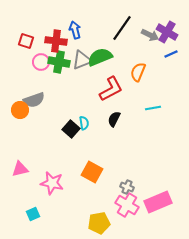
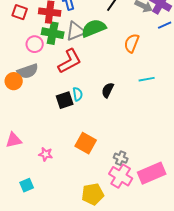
pink circle: (41, 62) -> (35, 44), moved
red L-shape: (111, 89) -> (70, 61), moved
black square: (71, 129) -> (65, 100), turned 30
pink star: (52, 183) -> (46, 154), size x0.6

